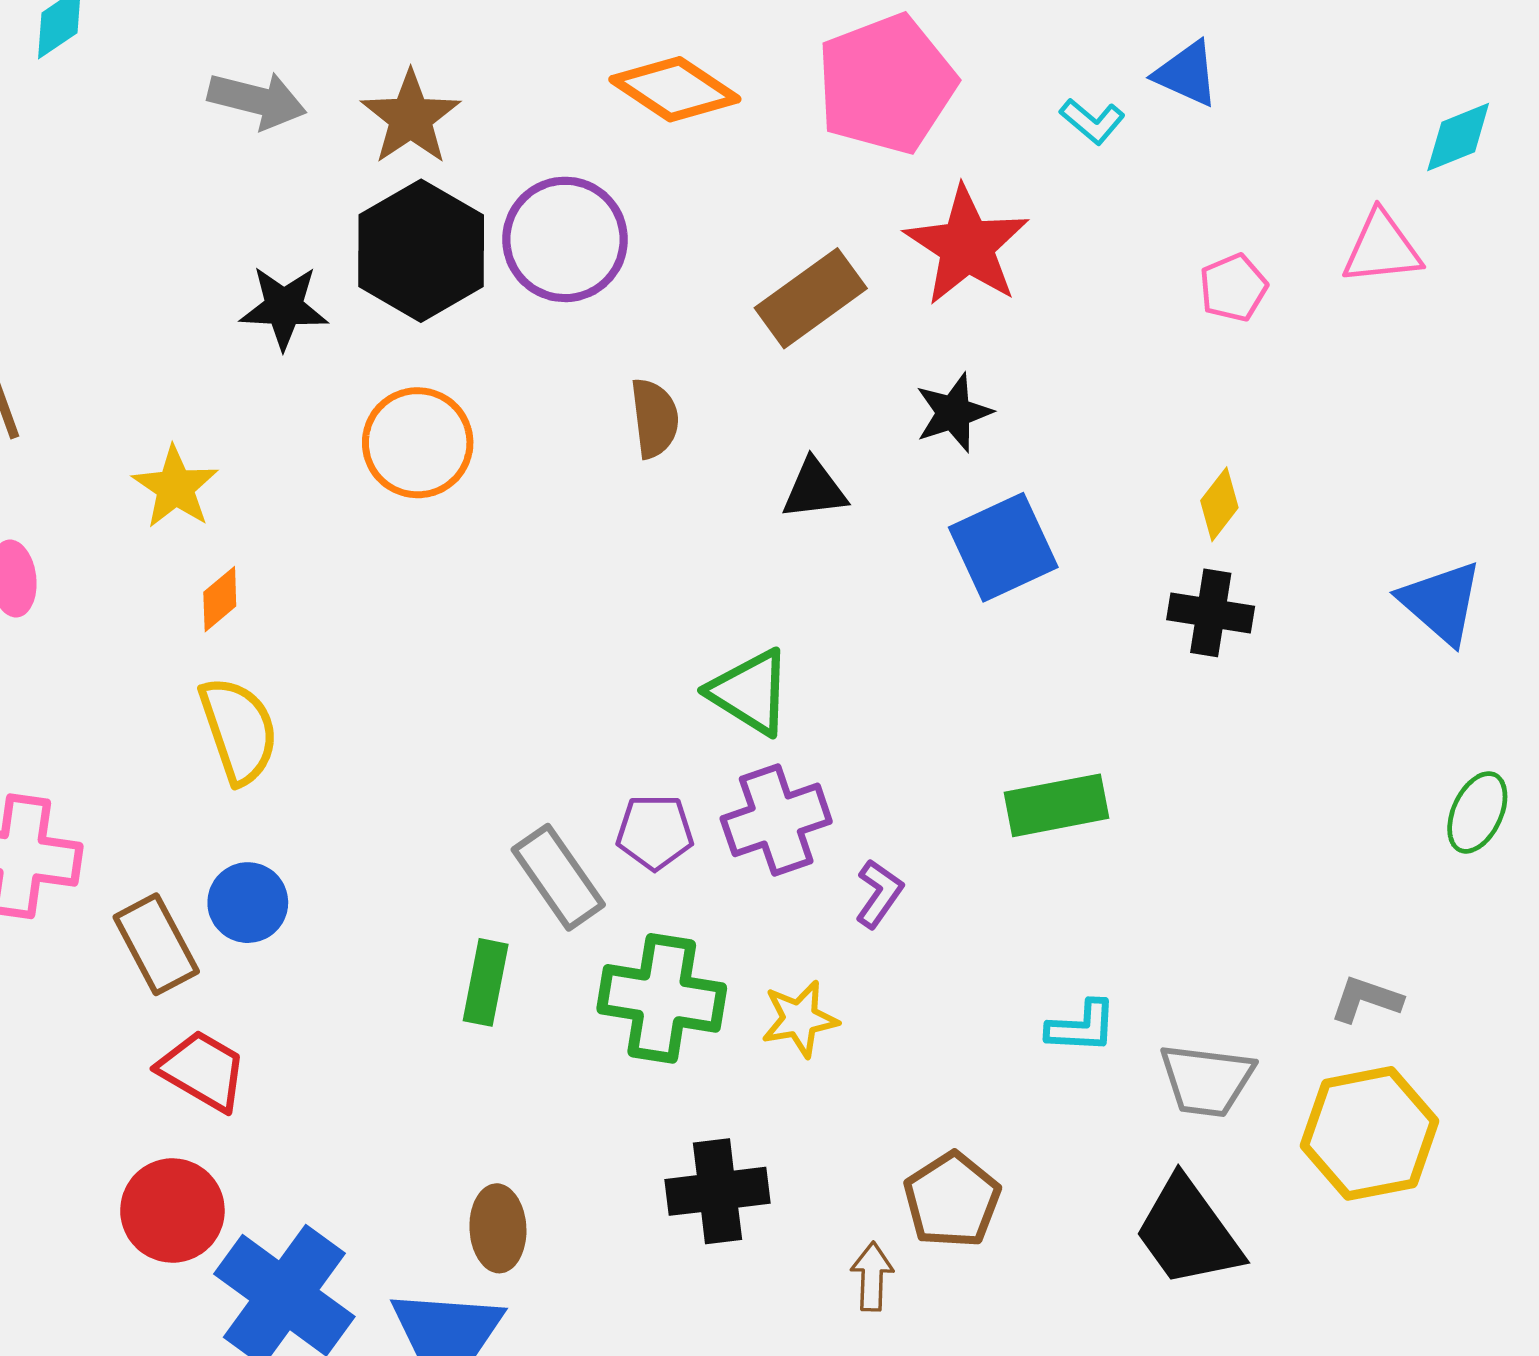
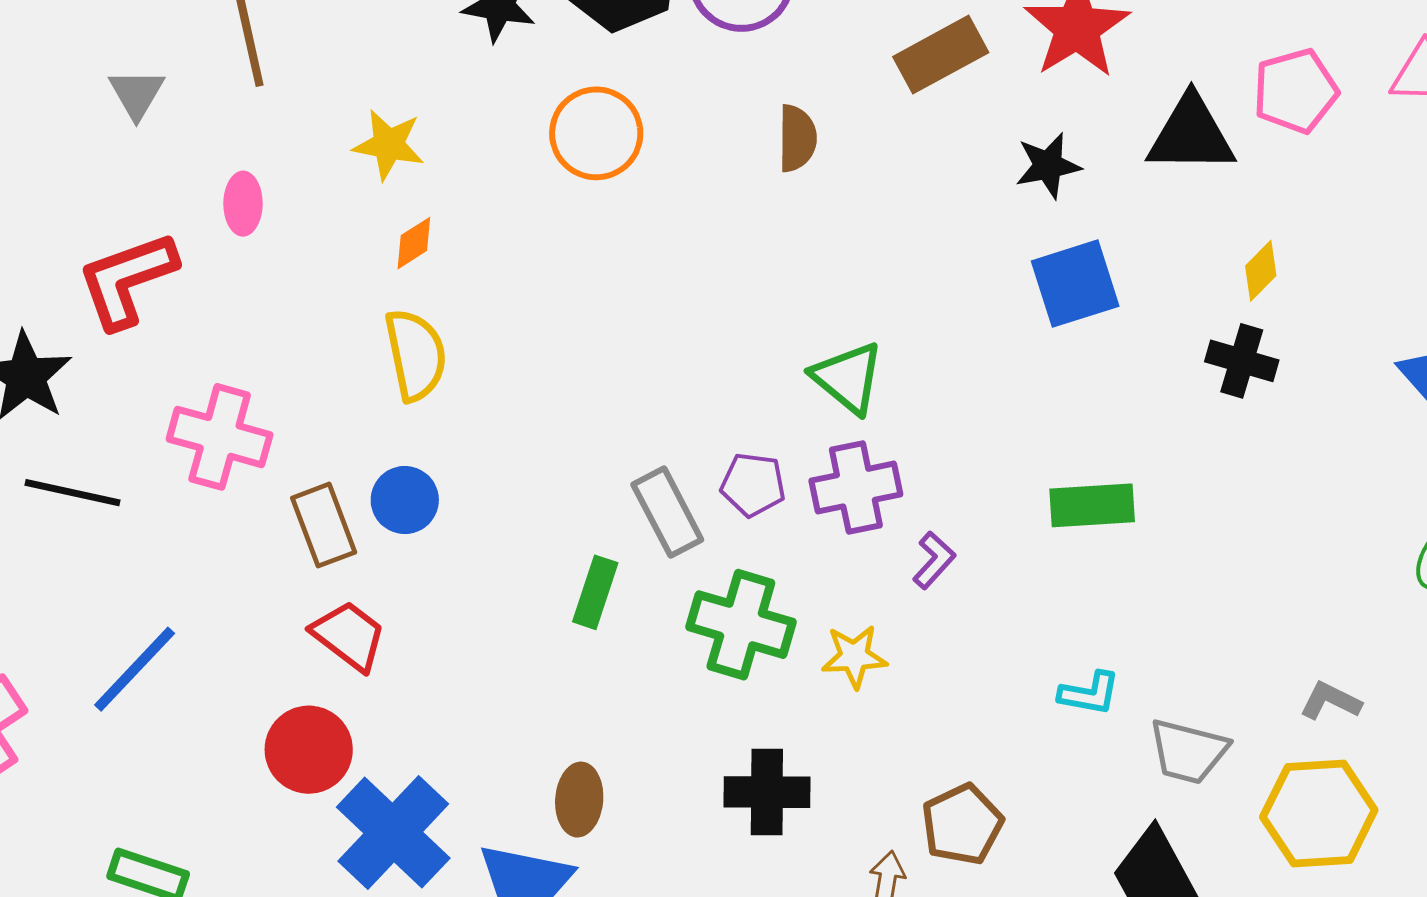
pink pentagon: (1233, 288) -> (1296, 91), size x1.5
yellow star: (175, 487) -> (389, 145), turned -30
black triangle: (814, 489) -> (1191, 135), moved, size x1.6

